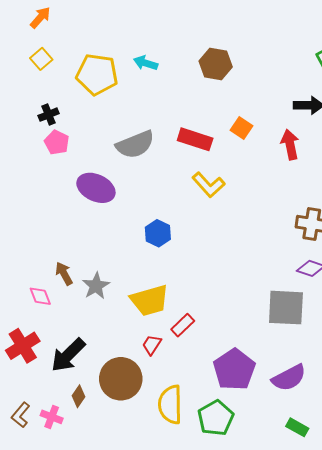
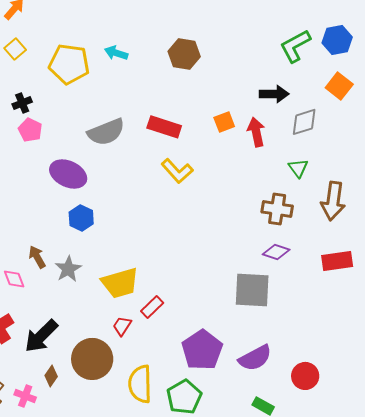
orange square: (242, 128) -> (224, 122), moved, turned 35
blue hexagon: (158, 233) -> (81, 218), moved

